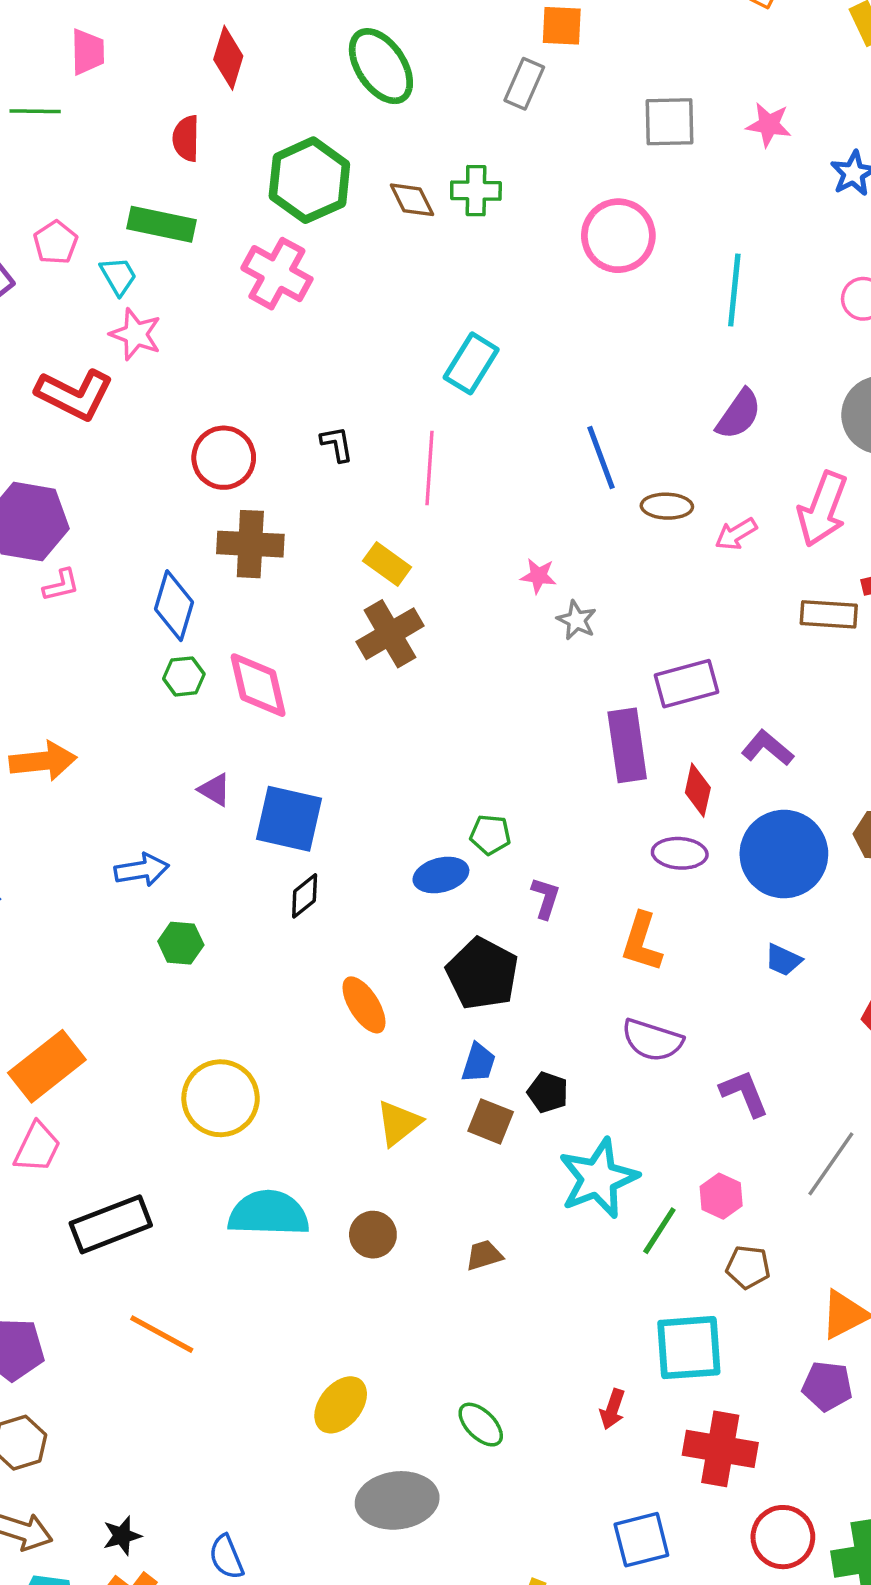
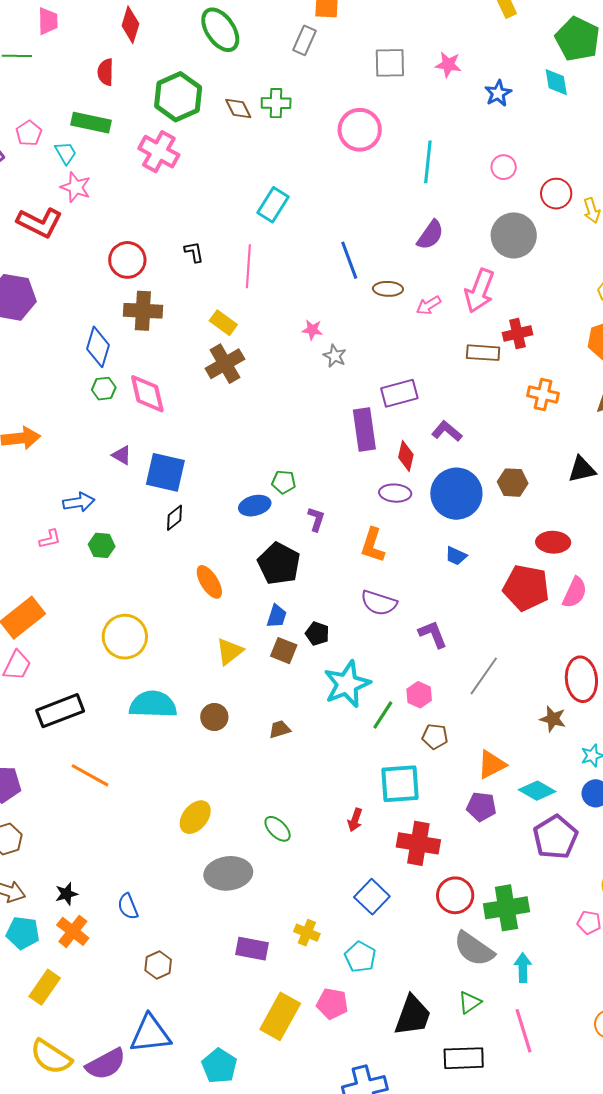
pink L-shape: (61, 585) -> (50, 539), moved
blue square: (641, 1540) -> (372, 897), turned -32

